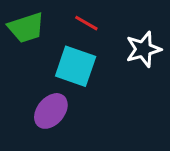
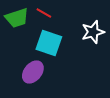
red line: (86, 23) -> (44, 13), moved

